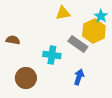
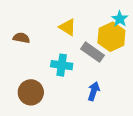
yellow triangle: (63, 13) -> (68, 27), moved, turned 42
brown semicircle: (13, 40) -> (21, 38), moved

